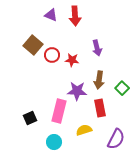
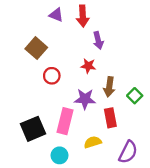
purple arrow: (97, 48) -> (98, 40), moved
red circle: (52, 55) -> (52, 76), moved
red star: (72, 60) -> (88, 66), moved
black square: (30, 118) -> (33, 129), size x1.6

